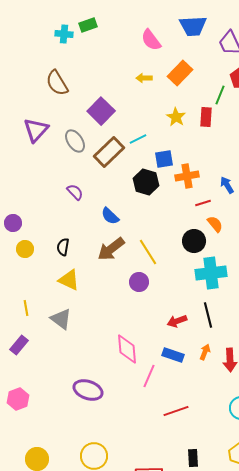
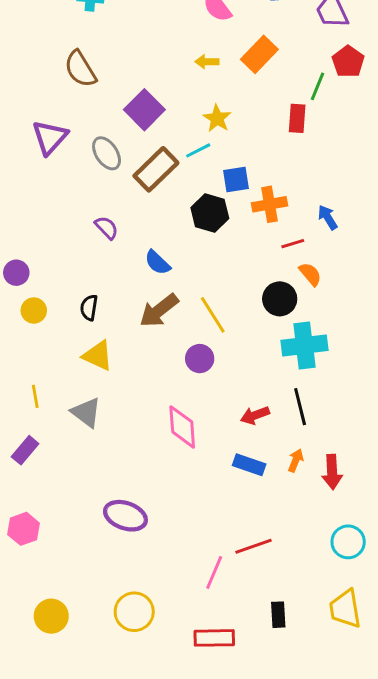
yellow star: (176, 117) -> (217, 118), moved
pink diamond: (127, 349) -> (182, 427), moved
pink line: (149, 376) -> (214, 572), moved

